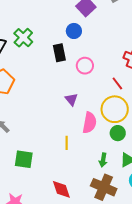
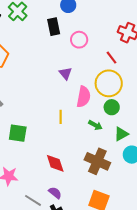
green arrow: (103, 160) -> (95, 125), moved, turned -72

